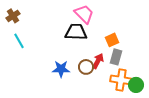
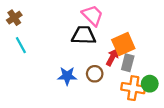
orange square: (112, 40) -> (123, 44), size x1.5
red arrow: (98, 61) -> (112, 57), moved
green circle: (136, 85) -> (150, 84), moved

